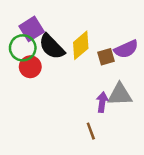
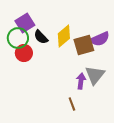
black semicircle: (52, 47) -> (41, 37), size x0.7
brown square: (106, 57) -> (84, 45), size x1.5
gray triangle: (120, 95) -> (95, 75), turned -50

